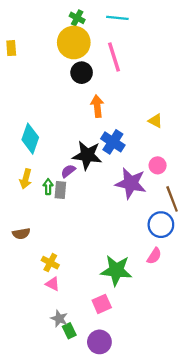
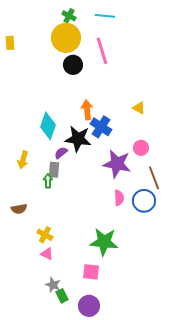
orange arrow: (97, 106) -> (87, 110), moved
cyan diamond: (30, 139) -> (48, 126), moved
green arrow: (48, 187) -> (48, 181), moved
pink semicircle: (154, 256) -> (119, 198), moved, turned -35
pink square: (102, 304) -> (91, 272), turned 30

